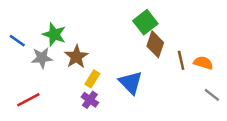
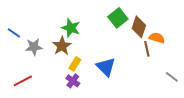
green star: (54, 34) -> (71, 28), moved
brown diamond: (155, 44) -> (139, 27), moved
orange semicircle: (203, 63) -> (157, 38), moved

